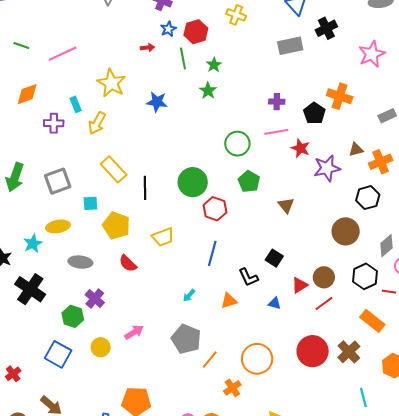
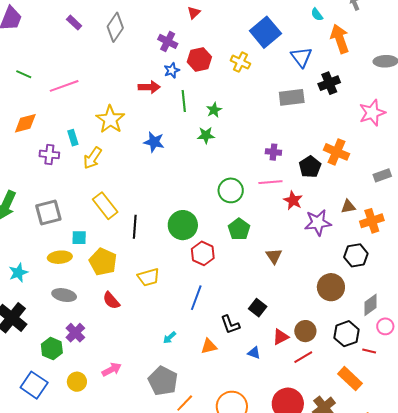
red hexagon: (196, 32) -> (199, 59), moved
red arrow: (147, 48) -> (149, 87), size x1.5
green star: (208, 91) -> (206, 135), turned 30
yellow ellipse: (58, 226) -> (60, 257), moved

